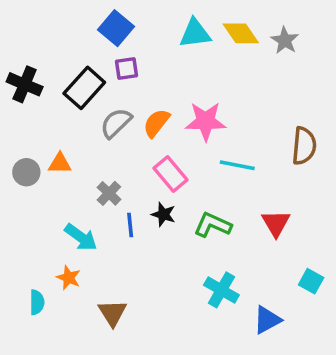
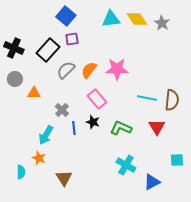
brown semicircle: (304, 146) -> (172, 100), moved
cyan line: (237, 165) -> (147, 98), moved
gray circle: (26, 172) -> (15, 79), moved
cyan arrow: (81, 237) -> (46, 135), turned 84
cyan square: (311, 281) -> (177, 160), turned -32

